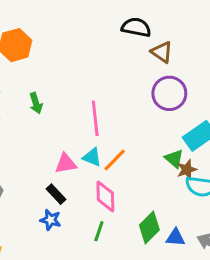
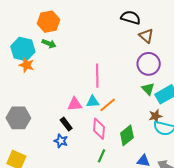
green arrow: (36, 103) -> (49, 44), moved, turned -56
cyan triangle: (92, 157) -> (93, 102), turned -32
green triangle: (174, 159) -> (148, 89), moved
green diamond: (149, 227) -> (127, 135), moved
green line: (99, 231) -> (101, 156), moved

